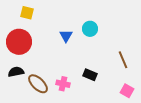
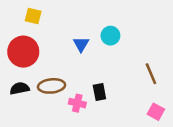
black rectangle: (90, 75) -> (99, 92), moved, turned 56
brown ellipse: (38, 84) -> (52, 86), moved, turned -50

